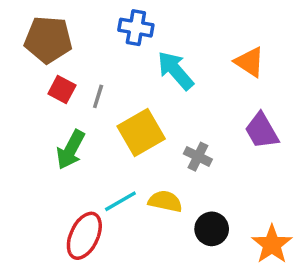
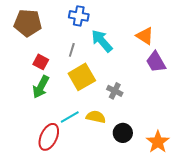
red square: (62, 89) -> (41, 62), moved
gray line: (98, 96) -> (72, 50), moved
purple trapezoid: (262, 131) -> (156, 62), moved

